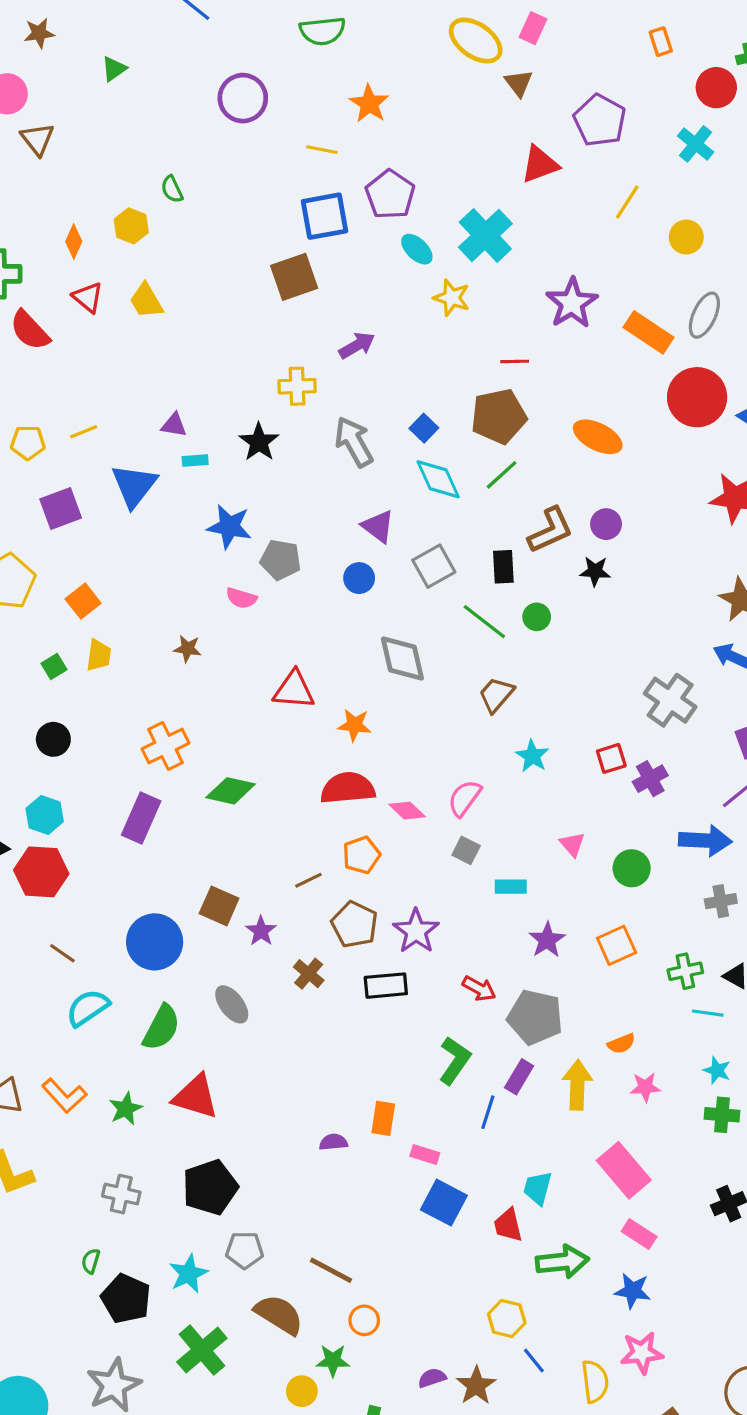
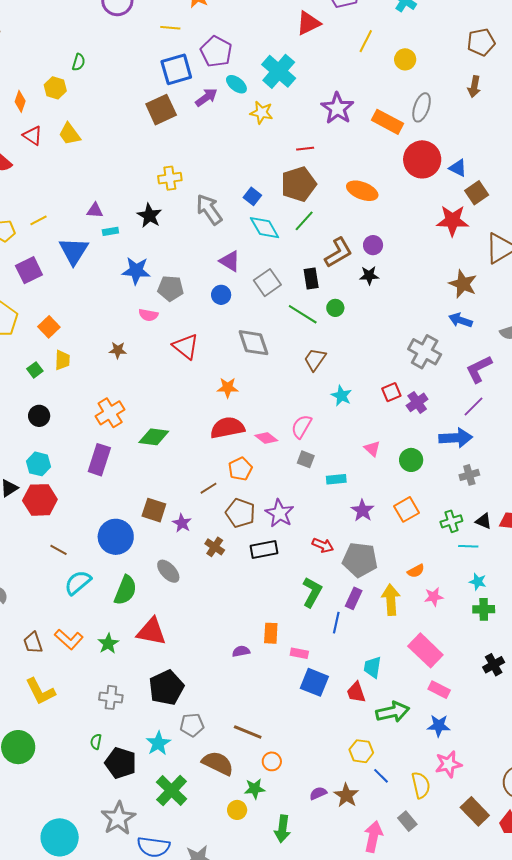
green semicircle: (172, 189) -> (79, 62), turned -132
purple arrow: (357, 345) -> (206, 97), moved
red triangle: (294, 690) -> (186, 346), moved, turned 40

